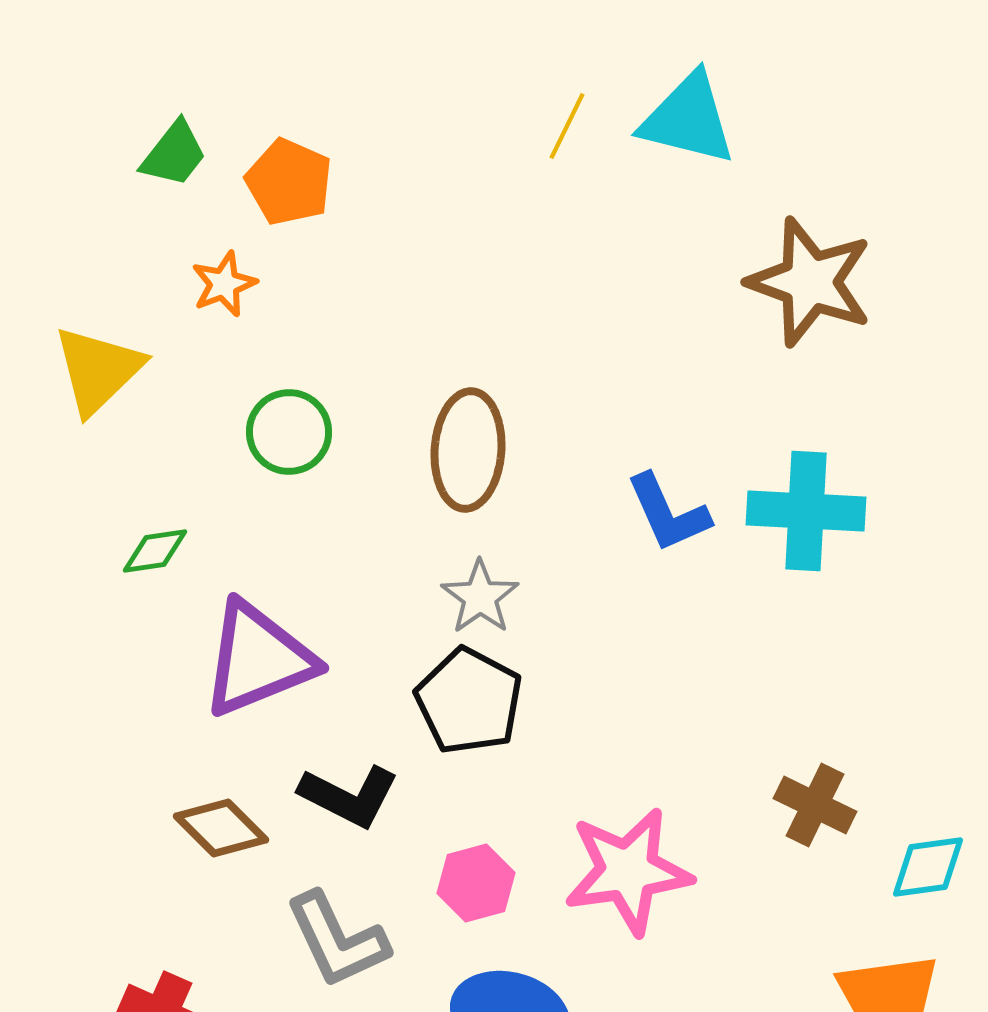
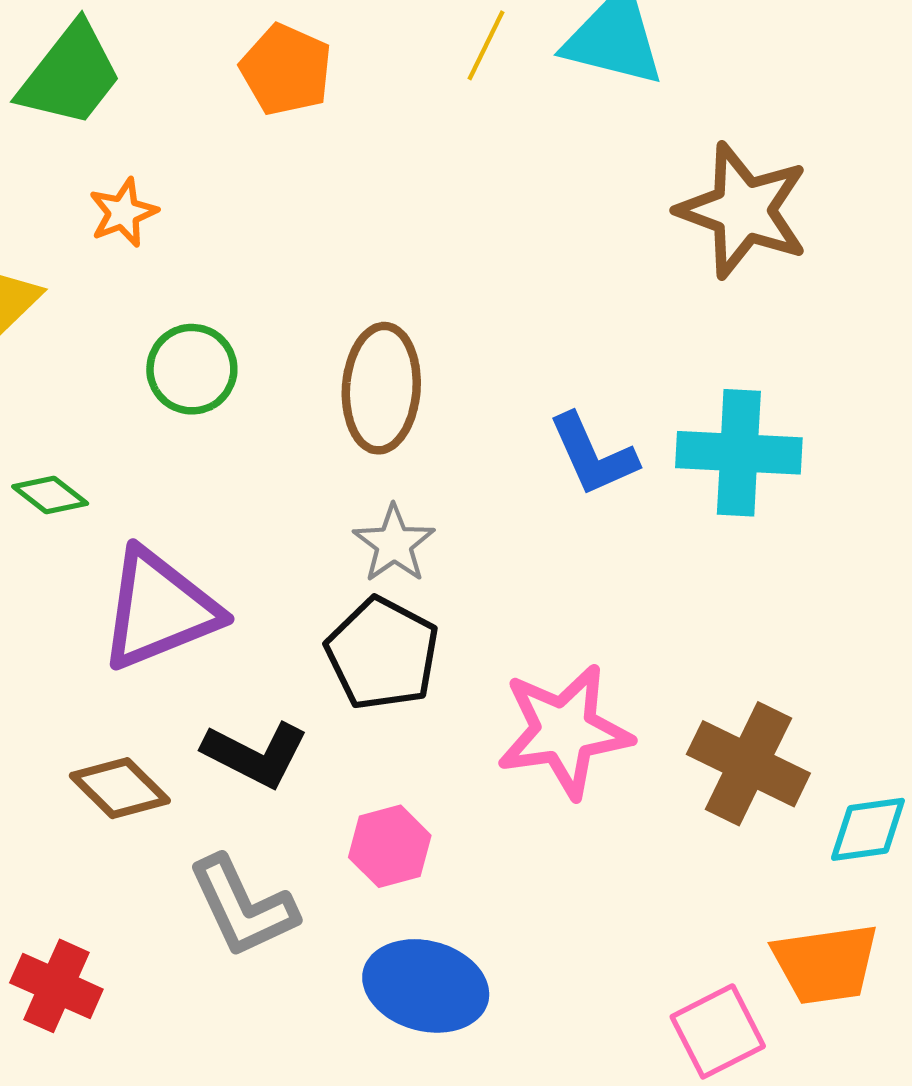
green trapezoid: (174, 154) -> (70, 75), size x1.5
orange pentagon: (289, 182) -> (286, 70), moved
green diamond: (155, 551) -> (50, 495), turned 46
brown cross: (815, 805) -> (748, 764), size x1.4
pink star: (628, 871) -> (564, 731), moved

